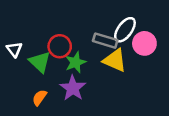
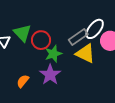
gray rectangle: (105, 41) -> (78, 37), turned -54
green triangle: (40, 62) -> (22, 33), moved

